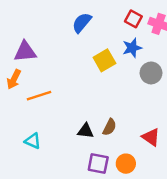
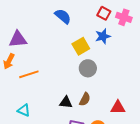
blue semicircle: (82, 23) -> (63, 16), turned 90
gray circle: (151, 73) -> (88, 68), moved
red triangle: (151, 137) -> (118, 107), turned -35

